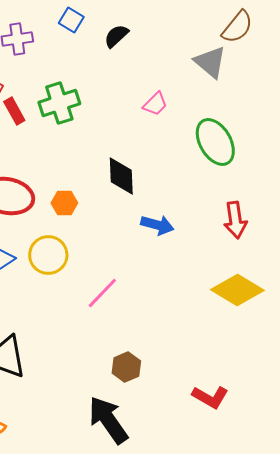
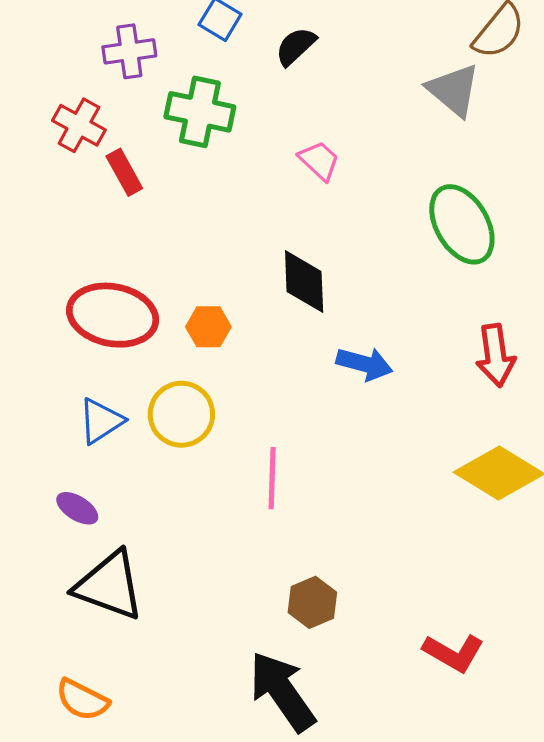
green cross: (59, 103) -> (200, 112), moved, turned 30
pink trapezoid: (155, 104) -> (319, 161), moved, turned -92
pink line: (102, 293) -> (272, 478), turned -42

